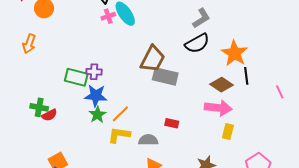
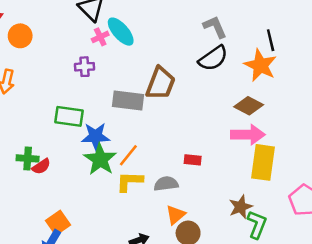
gray L-shape: (201, 18) -> (215, 27), turned -75
purple cross: (94, 72) -> (84, 67), moved
gray rectangle: (165, 76) -> (128, 100), moved
black line: (246, 76) -> (271, 40), moved
green star: (97, 115) -> (100, 159), size x1.5
yellow rectangle: (228, 132) -> (263, 162), size x1.8

